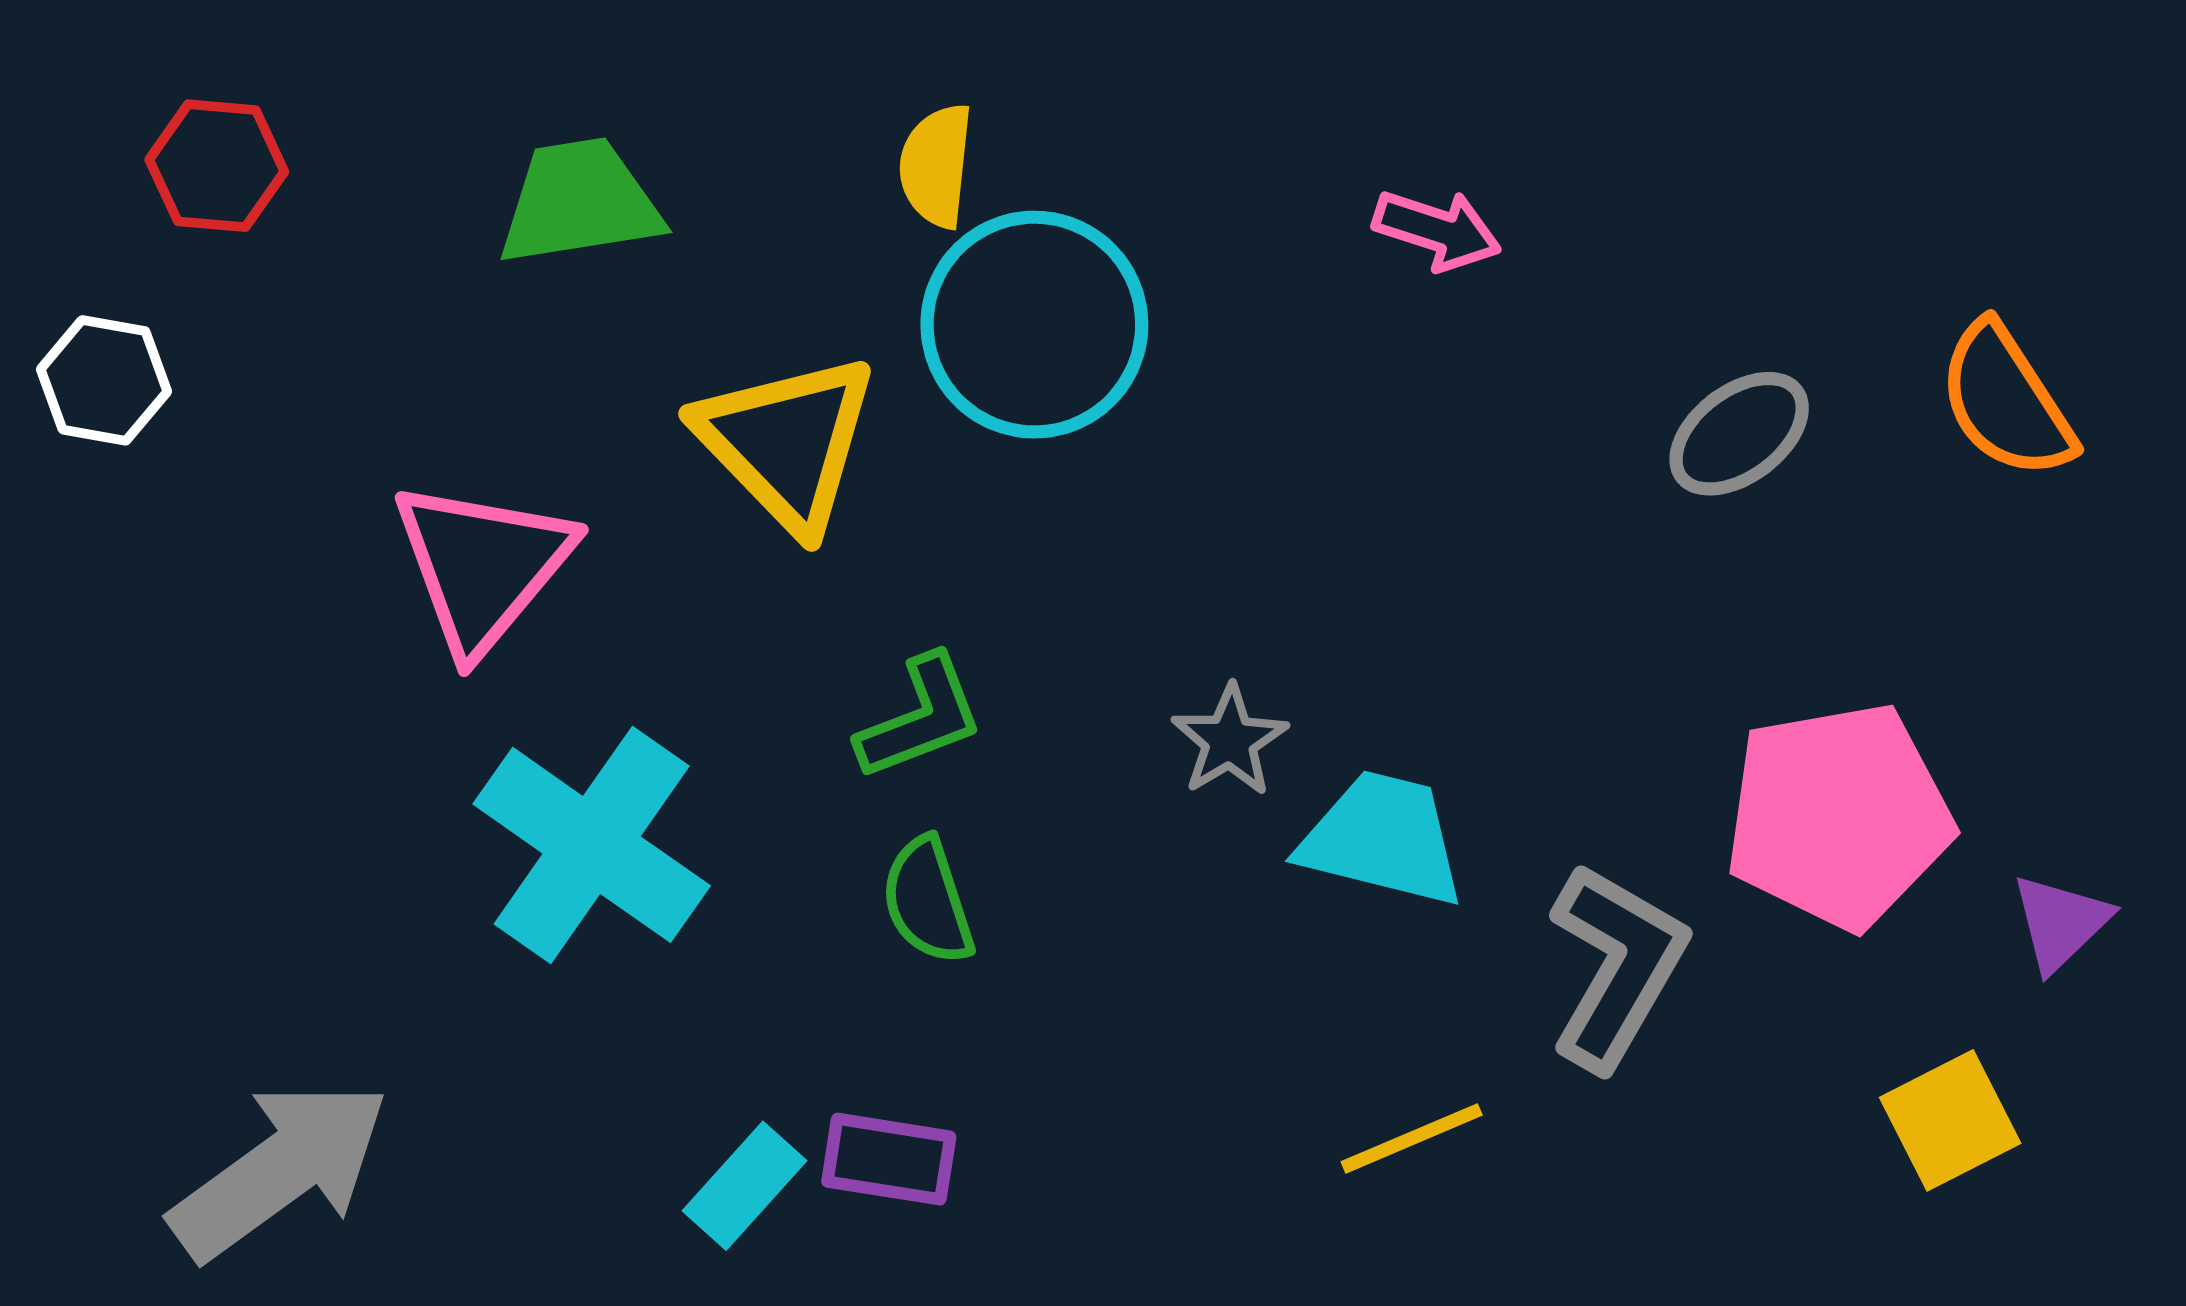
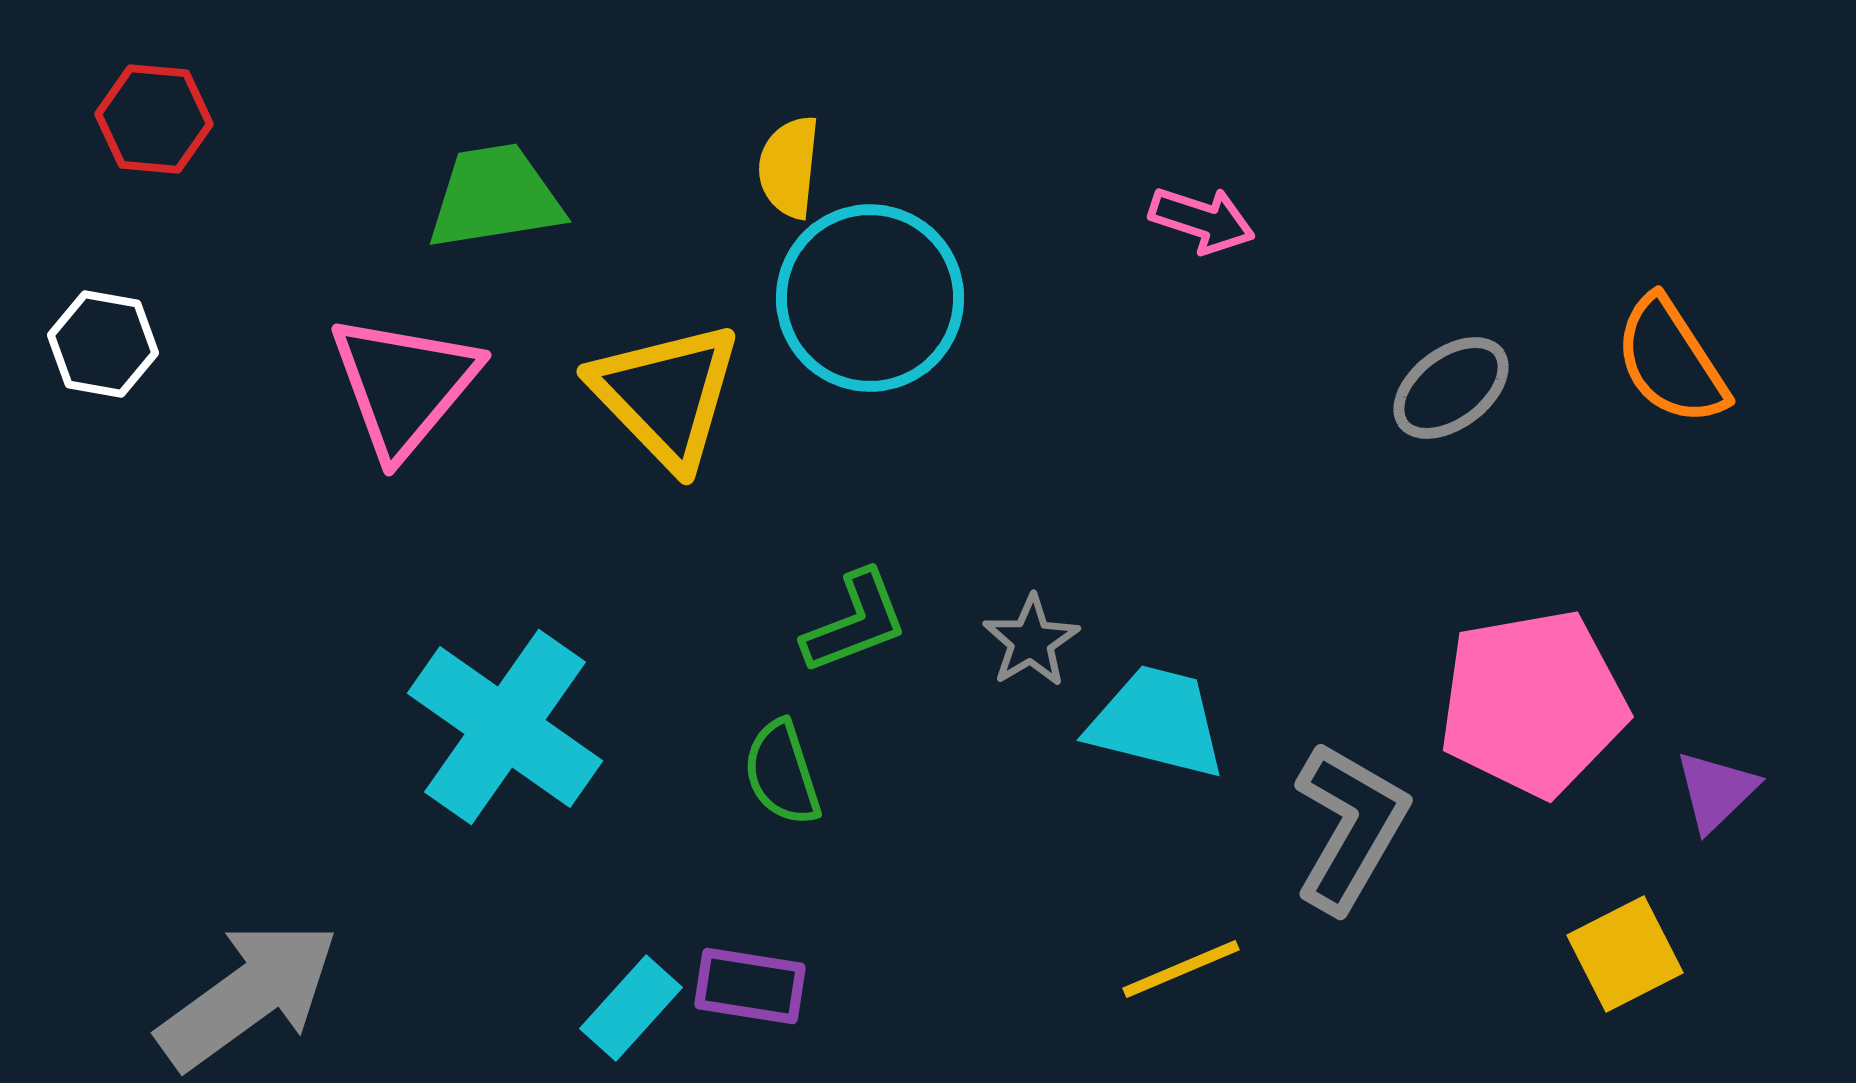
red hexagon: (217, 166) -> (154, 119), moved
pink triangle: (482, 566) -> (404, 385), moved
green L-shape: (920, 718) -> (855, 622), moved

